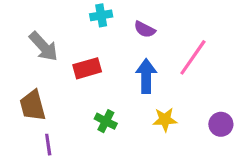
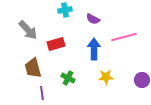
pink line: (193, 57) -> (124, 37), turned 40
brown trapezoid: (33, 106) -> (33, 68), moved
purple line: (48, 145) -> (42, 93), moved

